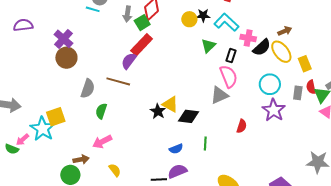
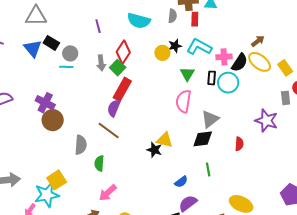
pink semicircle: (229, 76) -> (183, 101), moved, turned -135
brown line: (118, 81) -> (109, 131), turned 35
cyan circle: (270, 84) -> (228, 83), moved
black diamond: (189, 116) -> (203, 139), moved
cyan star: (43, 129) -> (47, 195), turned -30

